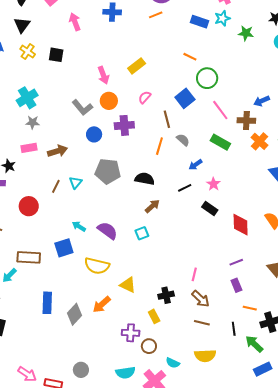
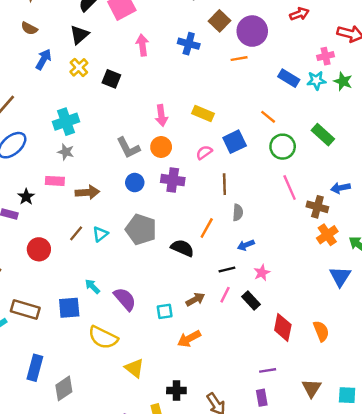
green star: (246, 33) -> (343, 81), moved
yellow rectangle: (137, 66) -> (203, 113), turned 48
blue square: (185, 98) -> (235, 142), moved
gray semicircle: (183, 140) -> (238, 213), turned 40
green rectangle: (220, 142) -> (323, 135), moved
orange line: (159, 146) -> (207, 228), moved
brown arrow: (152, 206) -> (195, 299), moved
pink line: (194, 274) -> (225, 295), moved
orange arrow: (102, 305) -> (189, 339), moved

